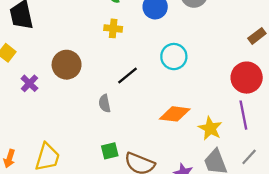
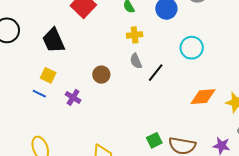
brown circle: (67, 65) -> (101, 75), size x0.7
gray semicircle: (105, 103) -> (136, 61), moved

